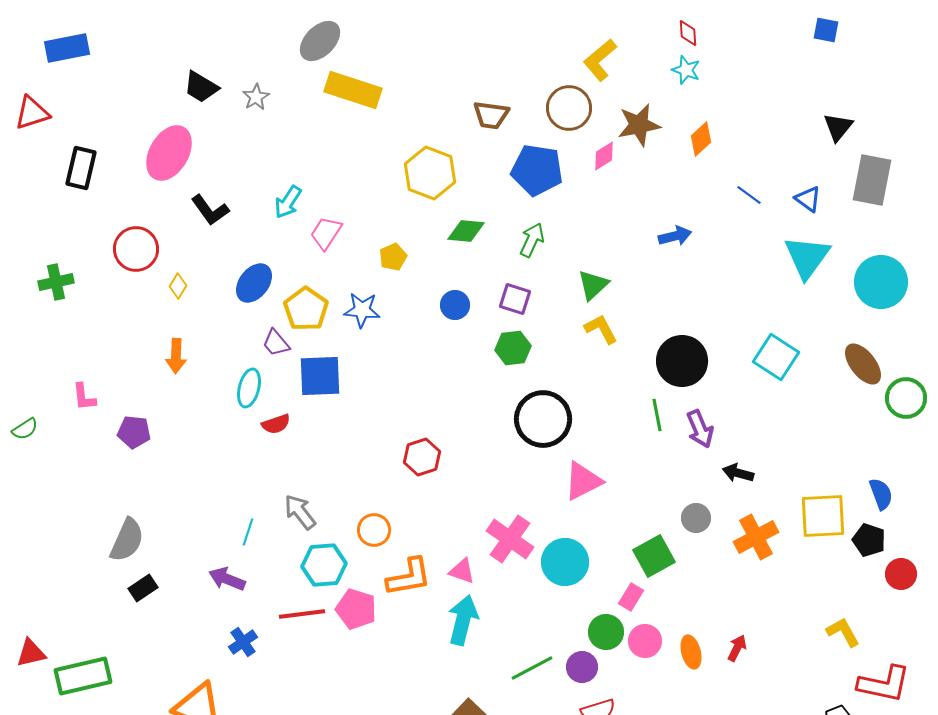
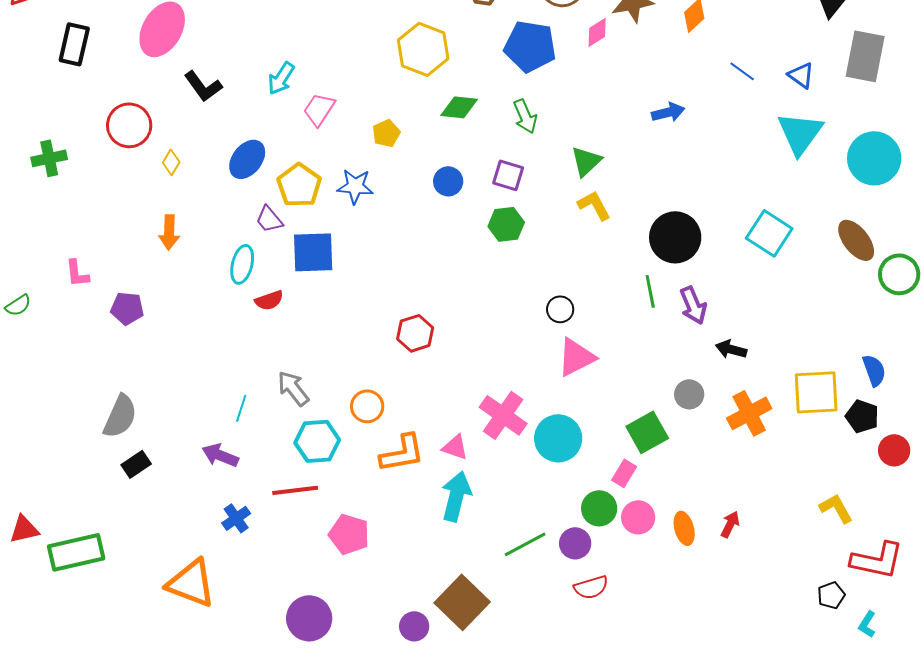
green arrow: (532, 240) -> (525, 116), turned 132
black circle: (543, 419) -> (560, 309), moved, size x0.5
pink pentagon: (356, 609) -> (349, 534), moved

